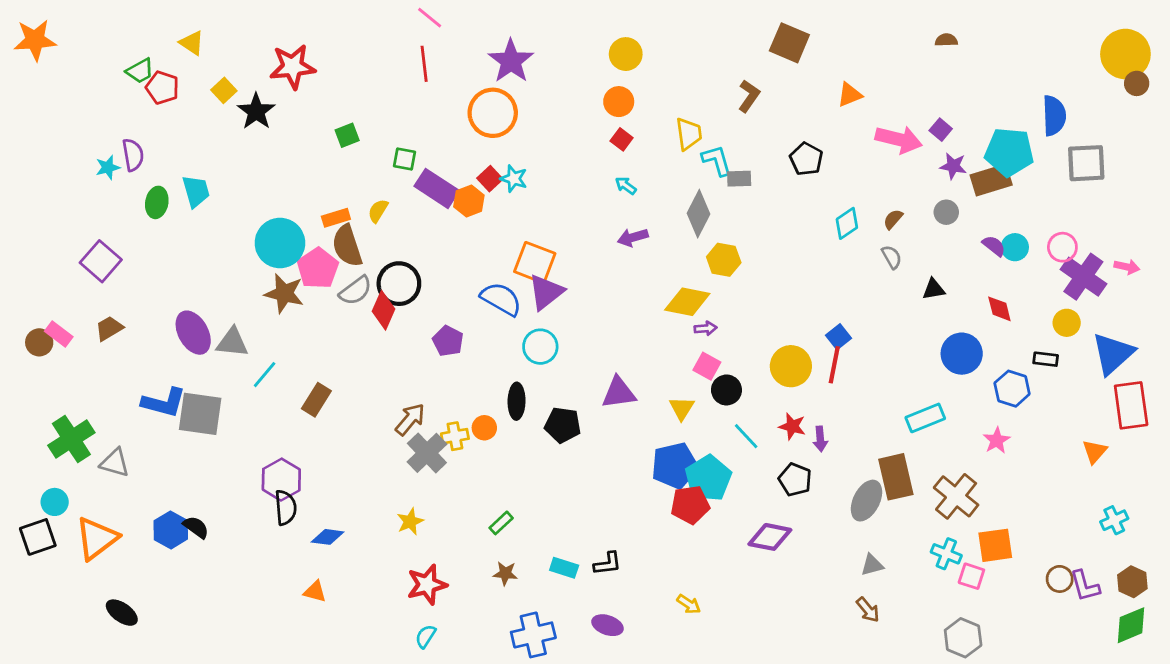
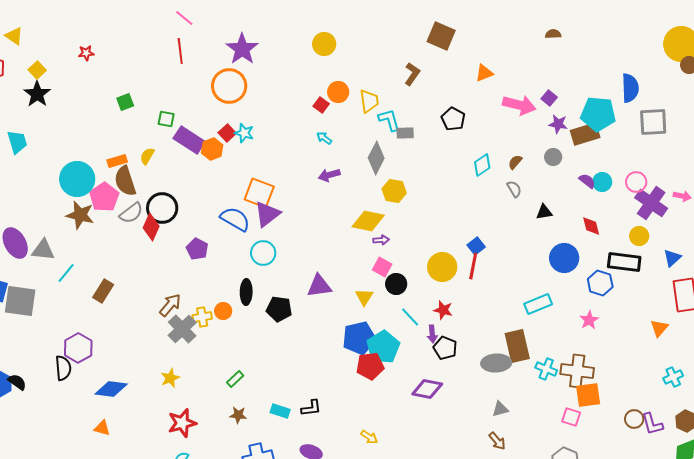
red star: (293, 67) -> (86, 53), size x0.5
orange circle: (619, 102) -> (338, 92), moved
black star: (256, 111) -> (37, 94), moved
blue triangle: (1113, 354) -> (672, 258), size x0.6
black rectangle: (1046, 359) -> (624, 262), size x1.8
purple arrow: (820, 439) -> (432, 334), moved
brown cross: (956, 496) -> (577, 371), moved, turned -32
gray ellipse: (866, 501) -> (496, 363), turned 60
black semicircle: (286, 508) -> (63, 368), moved
blue diamond: (328, 537) -> (111, 389), size x1.4
cyan cross: (946, 554) -> (546, 369), moved

